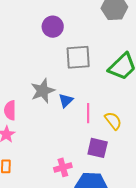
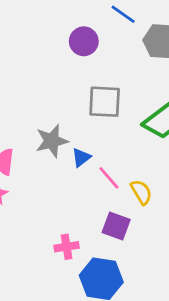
purple circle: (53, 27) -> (84, 41), moved
pink line: (88, 113) -> (109, 178), turned -48

